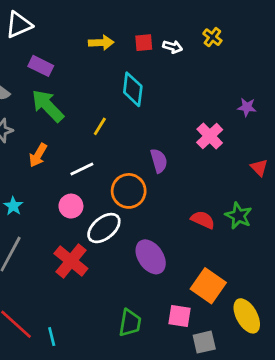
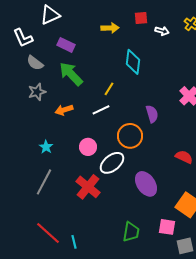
red square: (144, 43) -> (141, 18), moved
orange arrow: (38, 155) -> (64, 110), turned 42
white line: (82, 169) -> (101, 110), moved

